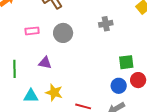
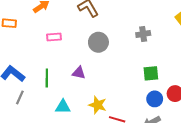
pink rectangle: (32, 31) -> (54, 37), moved
green square: (126, 62) -> (151, 73), moved
yellow star: (54, 93) -> (98, 105), moved

